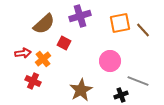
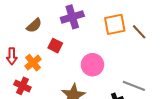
brown semicircle: (44, 24) -> (34, 25), size x0.7
red arrow: (23, 53) -> (12, 56), turned 98
pink circle: (110, 61) -> (92, 65), moved

